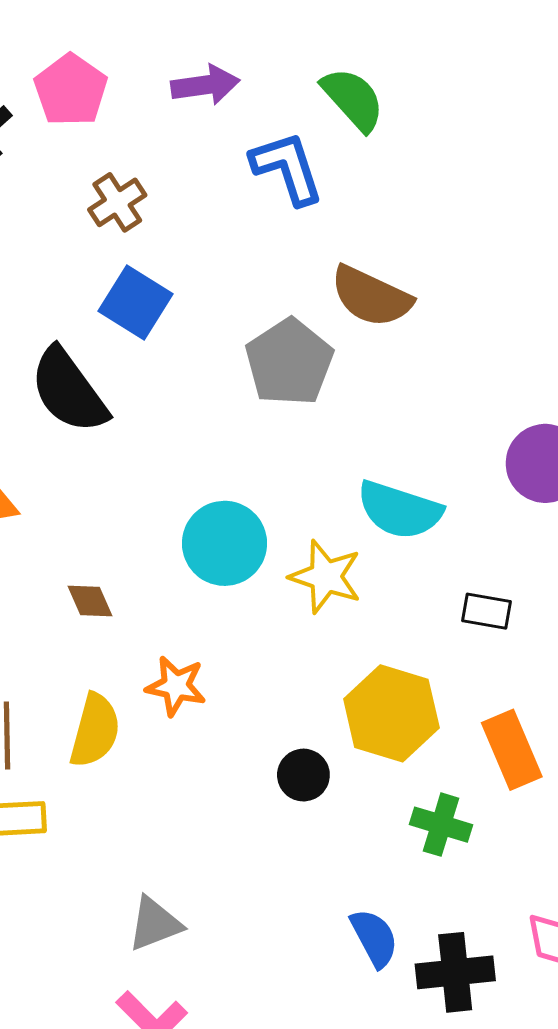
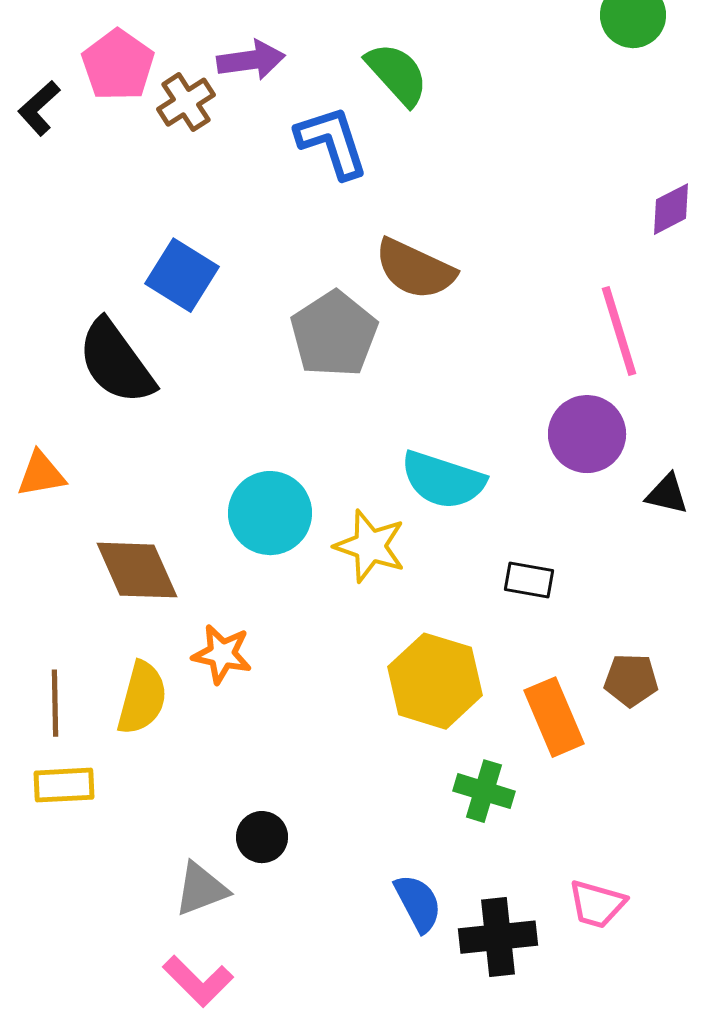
brown cross: (117, 202) -> (186, 102), moved
brown diamond: (90, 601) -> (137, 570), size x1.8
black circle: (303, 775) -> (262, 837), moved

